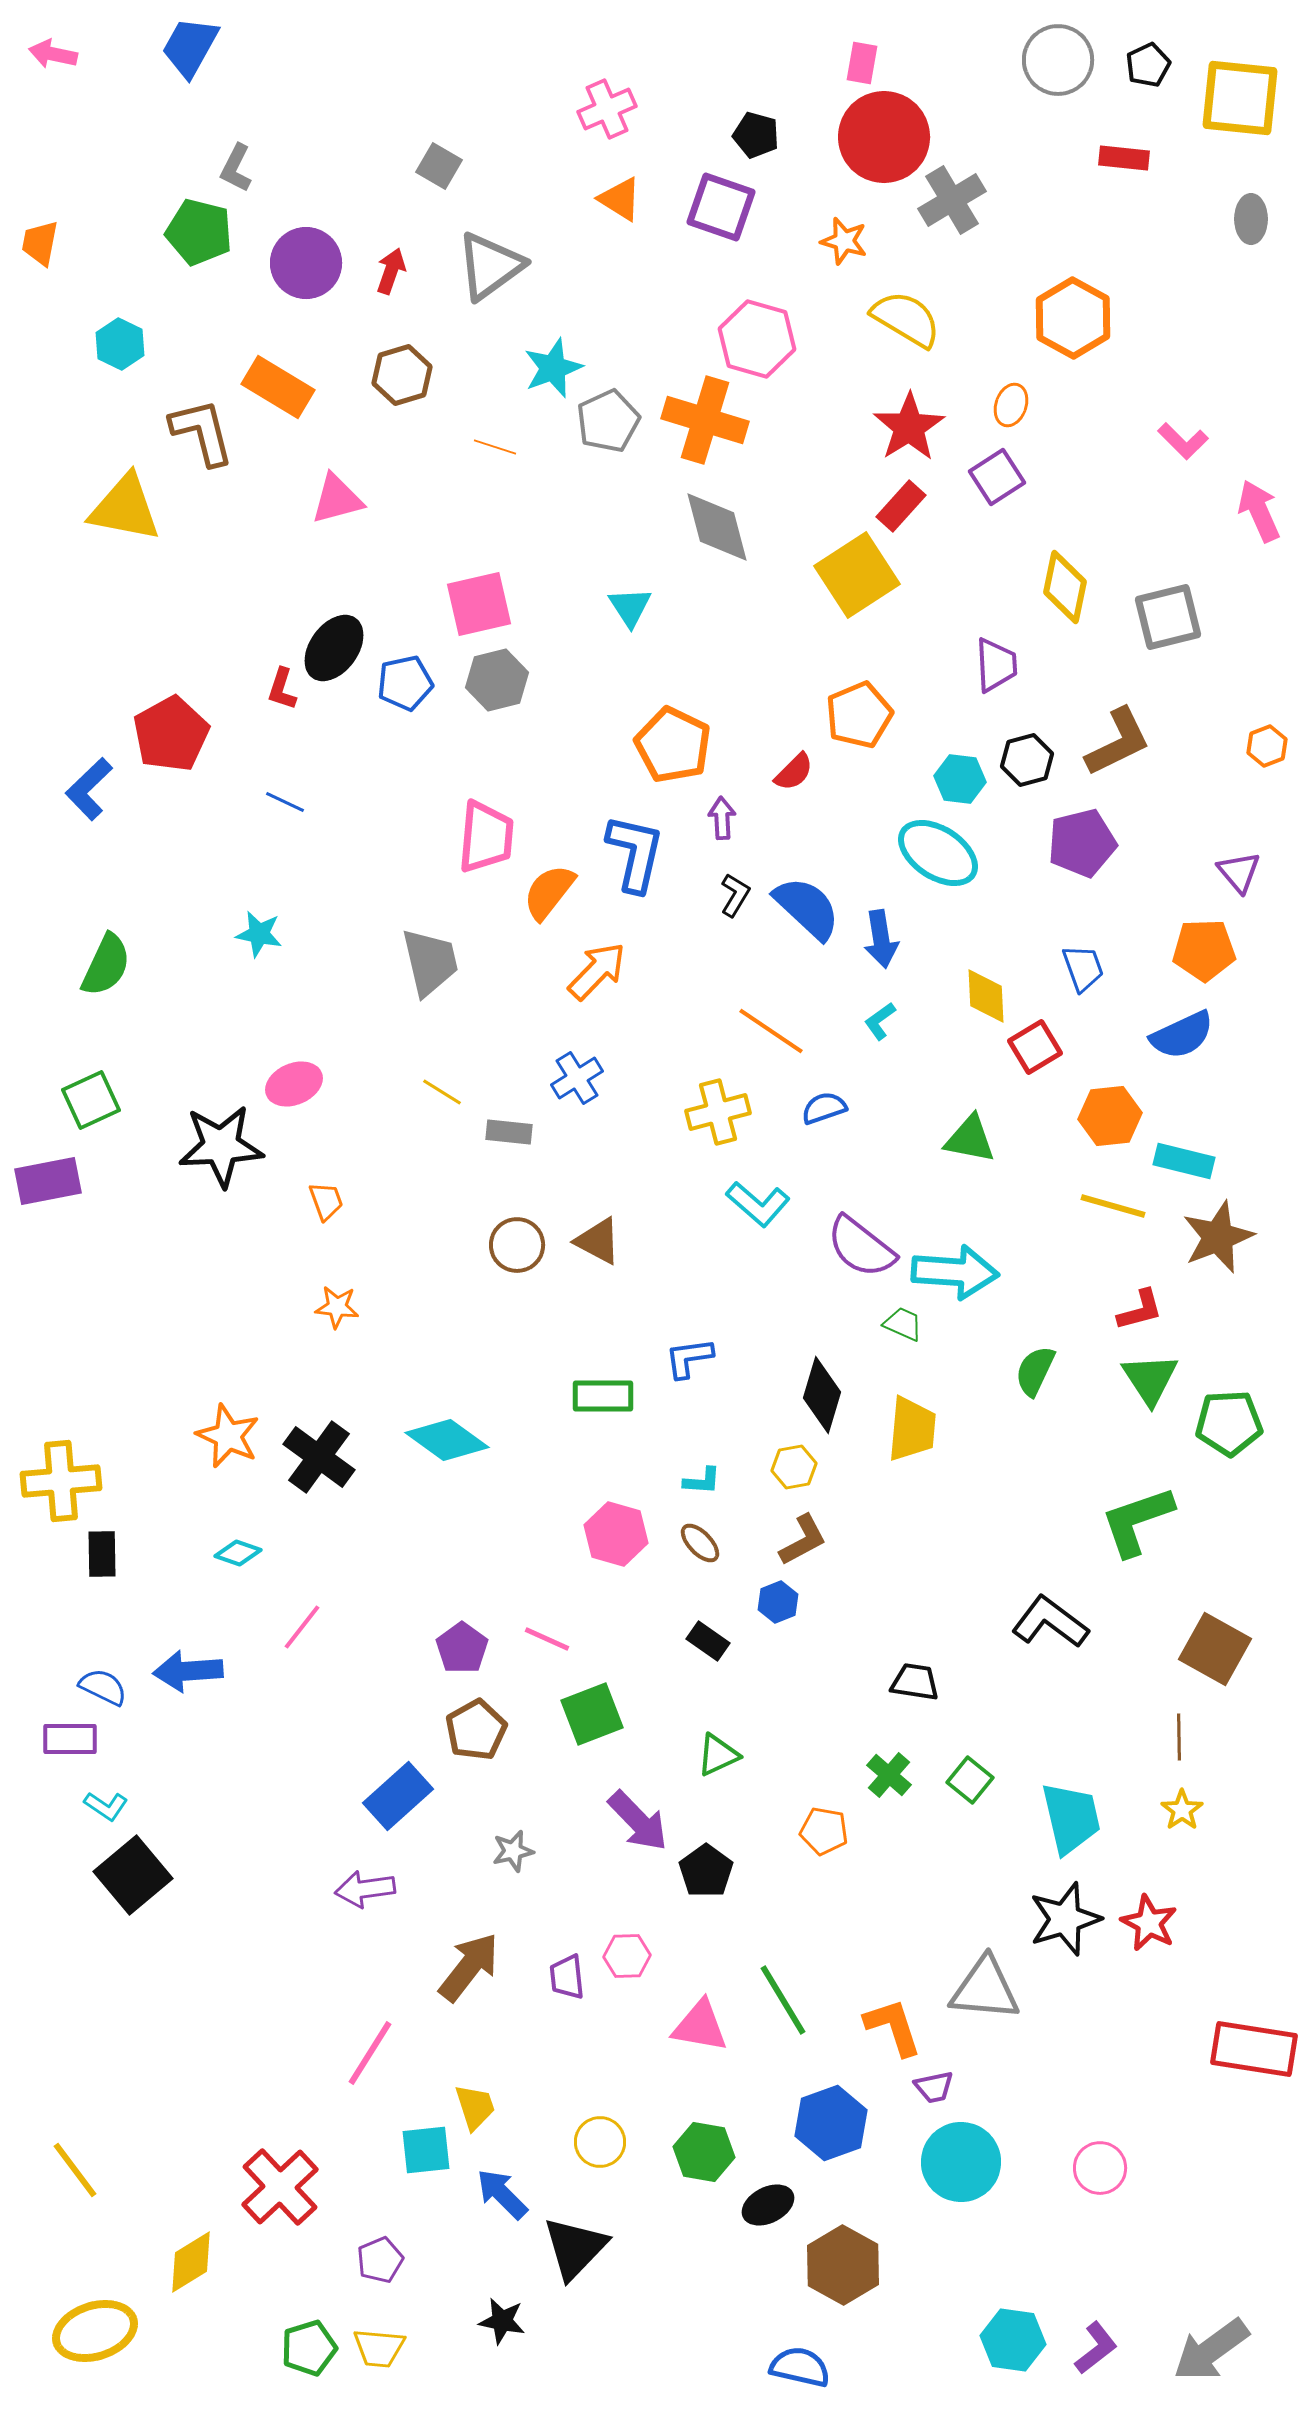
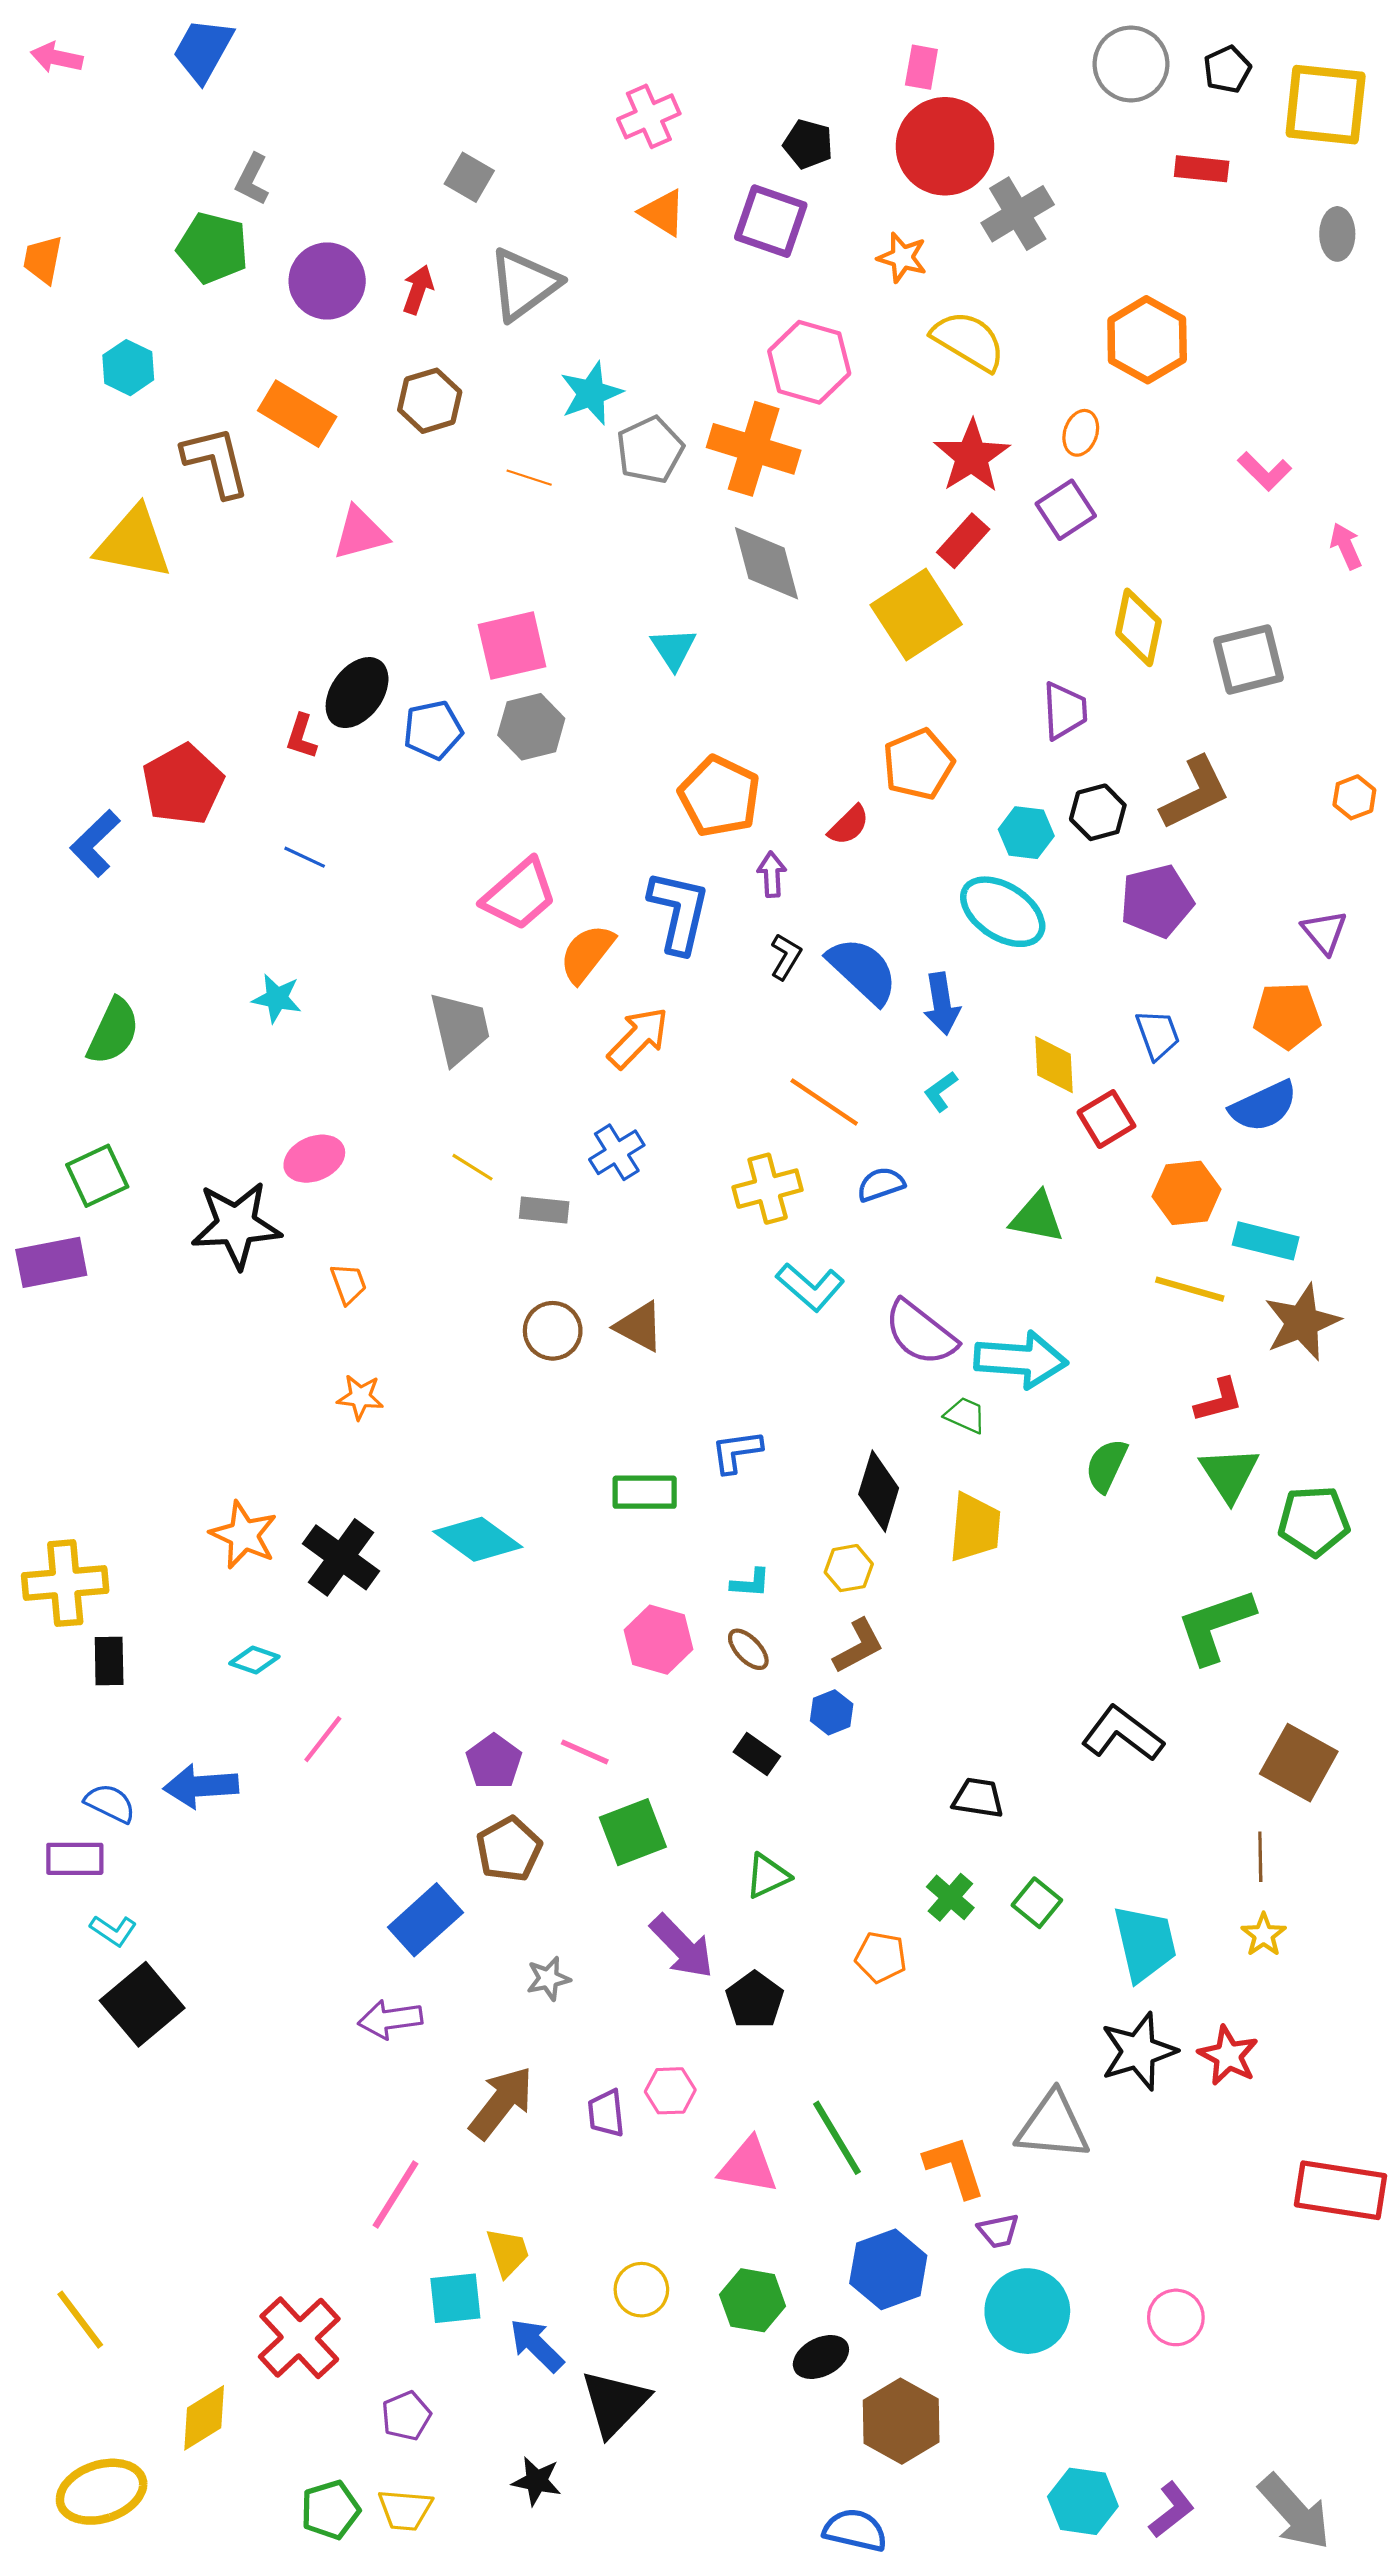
pink arrow: (1259, 511) -> (1346, 546), size x0.7
pink trapezoid: (486, 837) -> (520, 895), turned 44
gray arrow: (1211, 2350) -> (1295, 2512), turned -96

